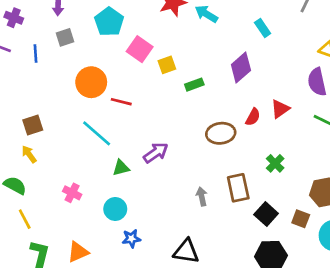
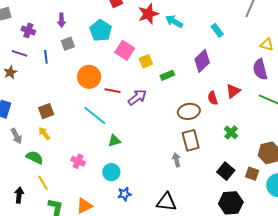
red semicircle: (253, 117) -> (213, 98), turned 136
purple arrow: (156, 153) -> (137, 97), moved
brown rectangle: (238, 188) -> (191, 140), moved

